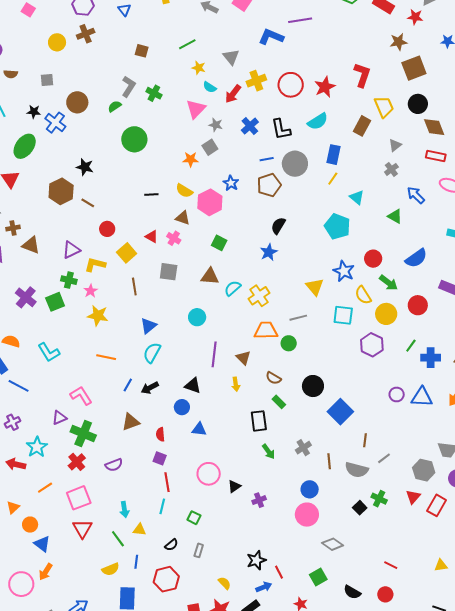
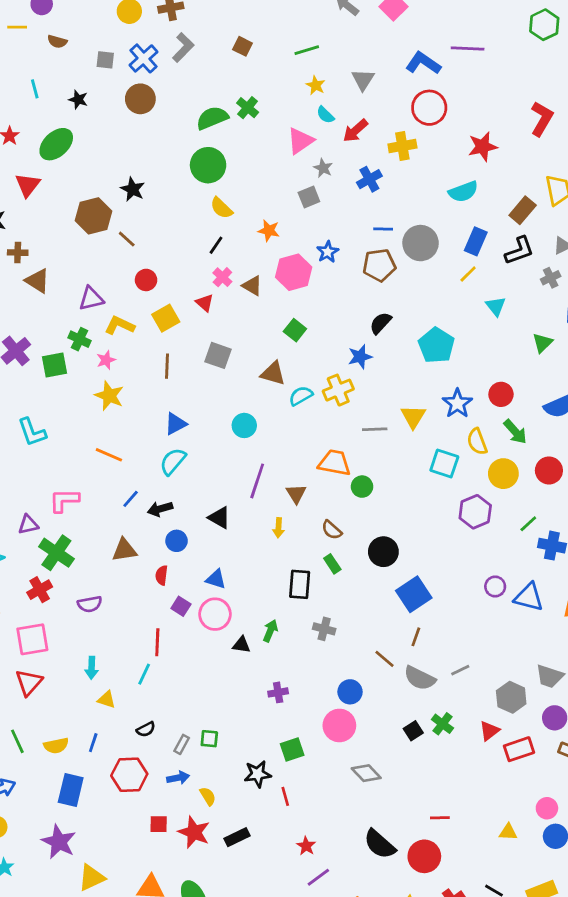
red L-shape: (362, 75) -> (542, 119), moved
yellow cross: (256, 81) -> (402, 146), moved
red circle: (291, 85) -> (429, 108), moved
gray L-shape: (129, 87) -> (183, 47), moved
green semicircle: (115, 106) -> (212, 118), moved, size x1.6
blue cross: (55, 123) -> (144, 58), moved
black L-shape: (281, 129) -> (519, 251), moved, turned -110
orange star: (191, 159) -> (269, 231), moved
yellow semicircle: (184, 191) -> (221, 208), moved
black line: (151, 194) -> (216, 245), turned -64
green triangle: (395, 216) -> (542, 343), turned 35
cyan pentagon: (337, 226) -> (436, 345), moved
pink cross: (174, 238) -> (222, 277), moved
yellow cross: (259, 296) -> (338, 390), moved
gray line: (298, 318) -> (375, 429), moved
pink L-shape: (81, 396) -> (64, 500), turned -70
blue circle: (182, 407) -> (177, 541), moved
brown line: (365, 440) -> (416, 637), moved
gray cross: (303, 448) -> (324, 629), moved, turned 35
green arrow: (268, 452) -> (270, 631), moved, turned -133
purple square: (160, 458) -> (181, 606), moved
brown line: (329, 461) -> (384, 659), turned -56
pink circle: (209, 474) -> (215, 614), moved
black triangle: (234, 486) -> (241, 645), moved, turned 32
red rectangle: (437, 505) -> (519, 749), turned 30
green square: (194, 518) -> (209, 739), moved, turned -32
green line: (118, 539) -> (17, 741), moved
red line: (391, 565) -> (440, 818), turned -40
green square: (318, 577) -> (292, 750), moved
blue arrow: (264, 587) -> (178, 778), moved
black semicircle: (352, 592) -> (380, 844), size x1.4
red circle: (385, 594) -> (424, 856), size x1.5

